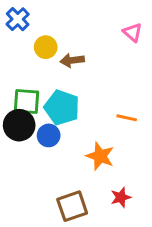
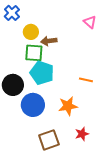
green square: (27, 102) -> (34, 53), moved
blue circle: (49, 135) -> (33, 105), moved, size x1.5
orange star: (100, 156) -> (68, 106), turned -30

